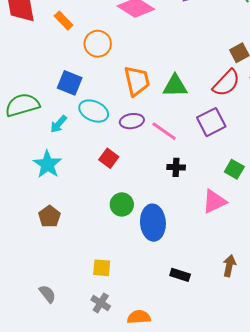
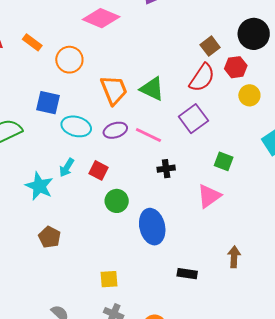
green triangle: (175, 86) -> (152, 89), turned 36
cyan arrow: (59, 124) -> (67, 168), moved
green circle: (122, 204) -> (117, 201), moved

